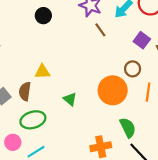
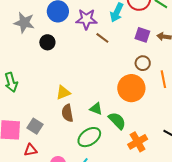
brown semicircle: (25, 91) -> (67, 113), moved
green ellipse: (33, 120) -> (89, 137), moved
green semicircle: (128, 128) -> (117, 121), moved

